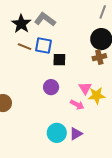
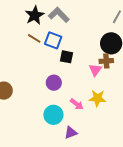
pink triangle: (85, 88) -> (95, 70), moved
cyan circle: (57, 133) -> (53, 115), moved

